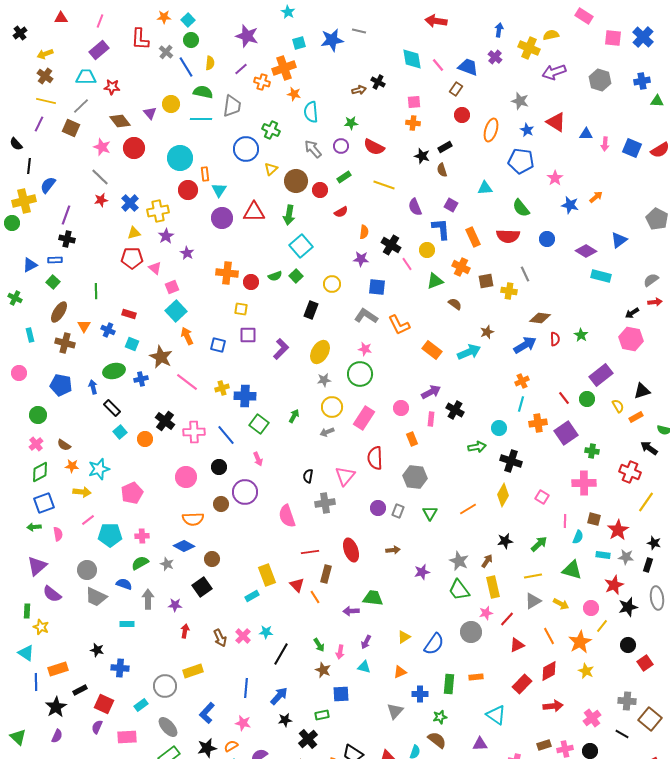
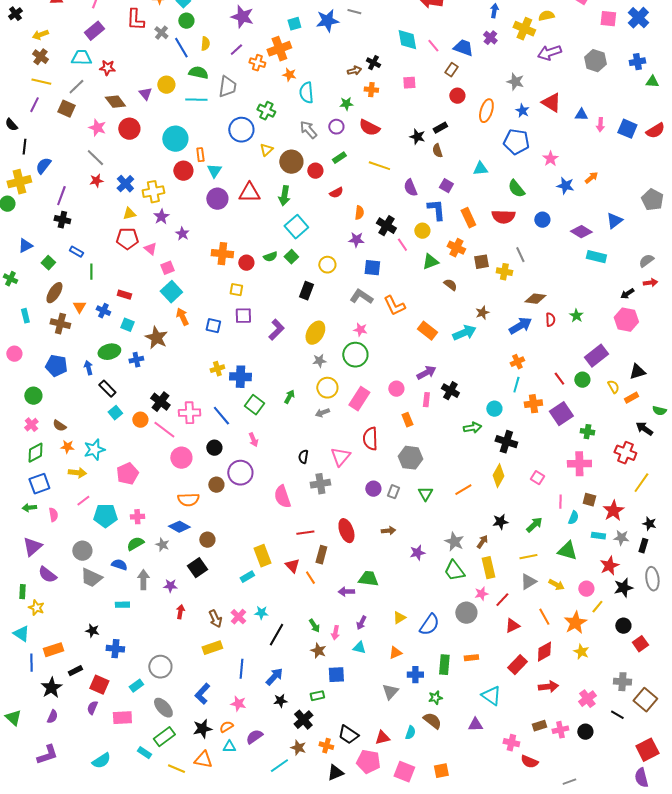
orange cross: (413, 123) -> (371, 90), moved
blue rectangle: (55, 260) -> (76, 252), moved, turned 32
pink line: (187, 382) -> (164, 430), moved
yellow rectangle: (193, 671) -> (212, 648), moved

